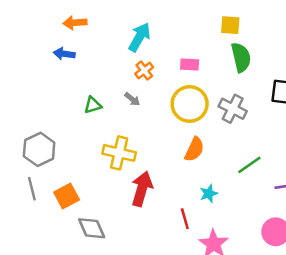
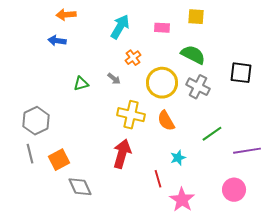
green semicircle: (241, 57) -> (193, 55), moved, turned -50
pink rectangle: (190, 65) -> (162, 28), moved
orange cross: (144, 71) -> (133, 58), moved
orange semicircle: (194, 149) -> (166, 121), turned 125
yellow cross: (119, 153) -> (131, 115), moved

